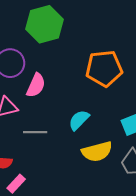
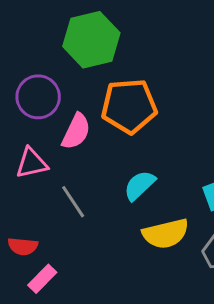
orange pentagon: (104, 68) -> (129, 106), moved
gray line: (35, 132) -> (73, 202), turned 55

